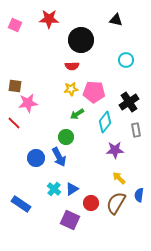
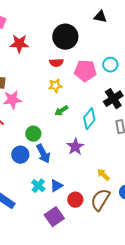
red star: (49, 19) -> (19, 44), moved
cyan circle: (126, 60) -> (110, 65), moved
pink pentagon: (94, 92) -> (85, 71), moved
green circle: (66, 137) -> (33, 134), moved
purple star: (115, 150) -> (75, 147), moved, turned -30
purple square: (70, 220) -> (54, 217), turned 30

